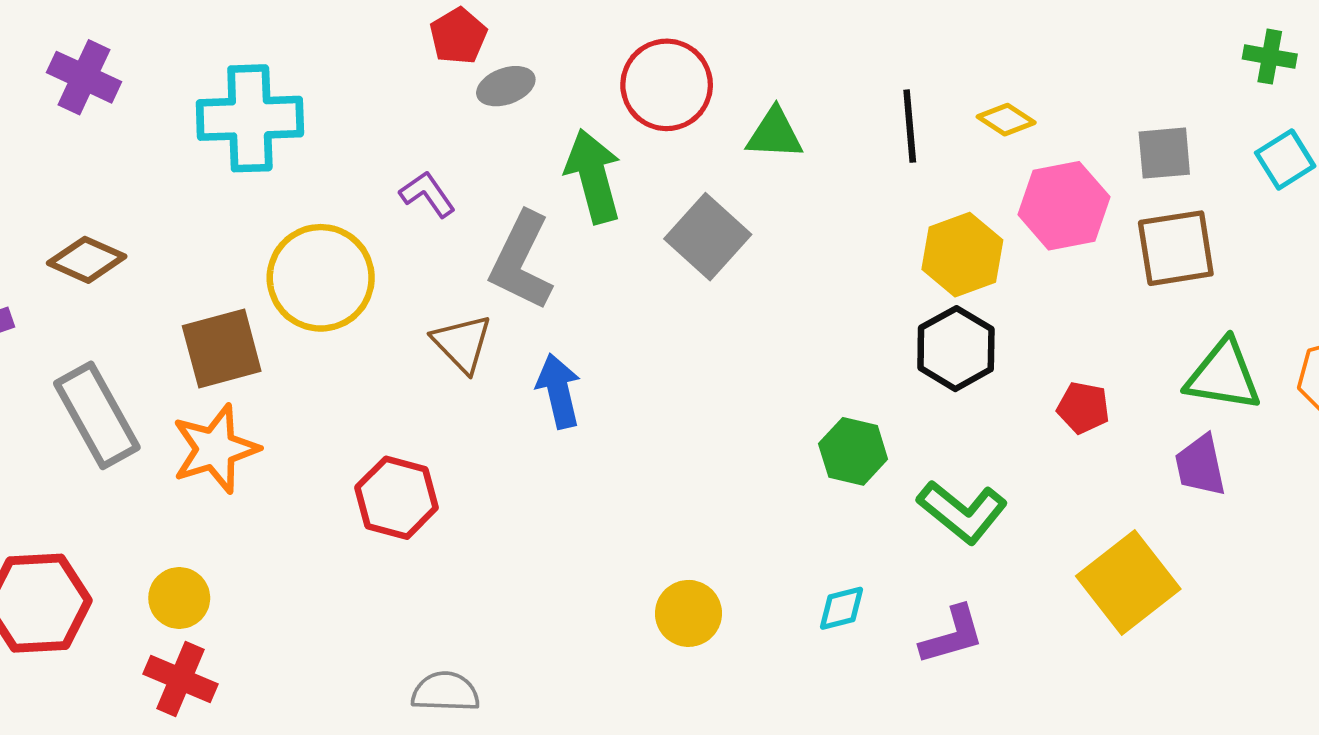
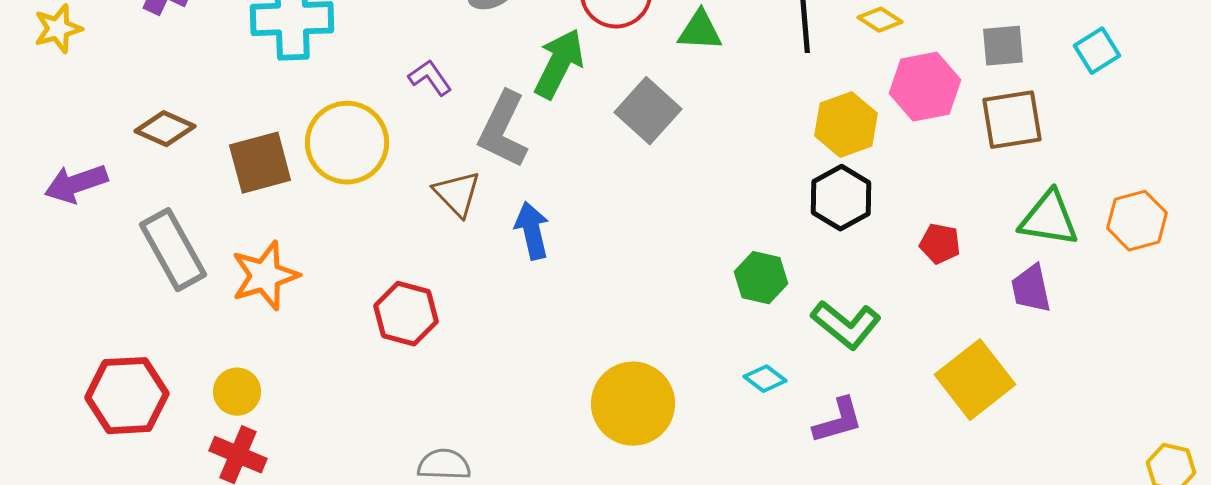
green arrow: (593, 176) -> (559, 64), turned 42
brown square: (222, 349) -> (260, 163), moved
cyan diamond: (842, 608) -> (765, 379), moved, turned 51
yellow circle: (688, 613) -> (633, 404), size x1.6

